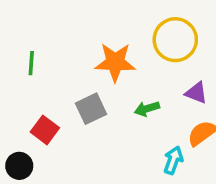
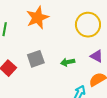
orange star: (115, 62) -> (37, 18), moved, turned -30

